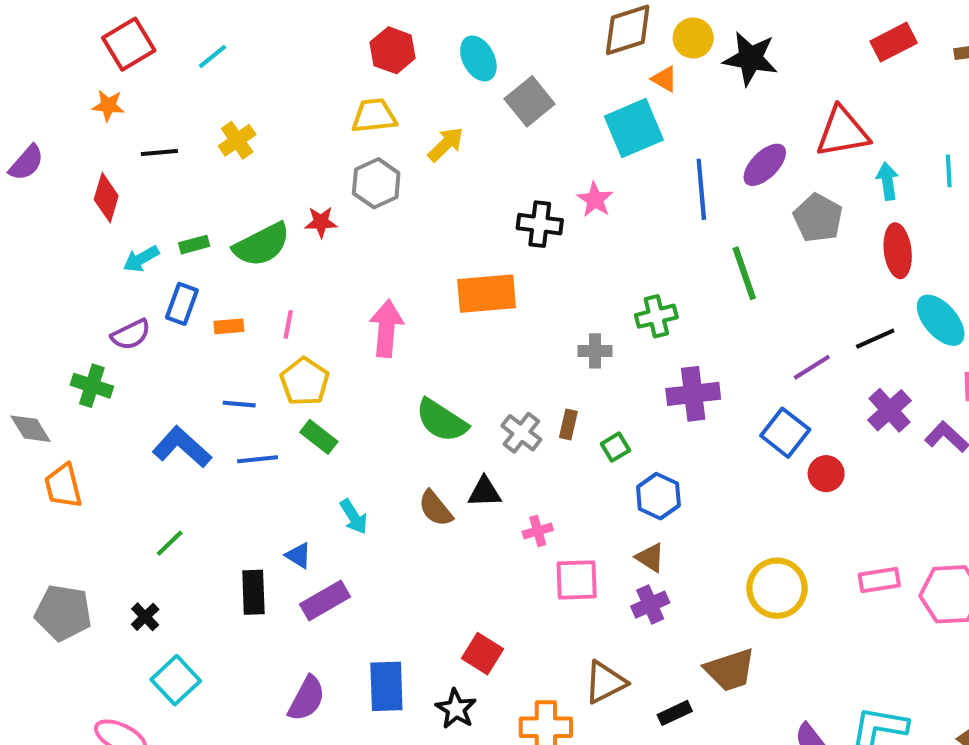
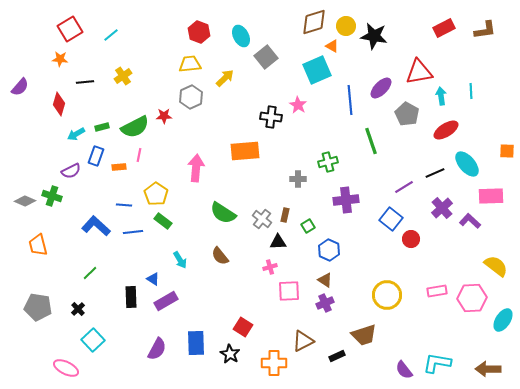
red ellipse: (898, 251) -> (446, 130), turned 65
pink line: (288, 324) -> (139, 155), moved
gray diamond: (31, 429) -> (25, 201), moved, turned -35
black triangle: (485, 492) -> (278, 242), moved

